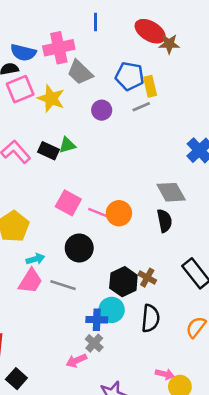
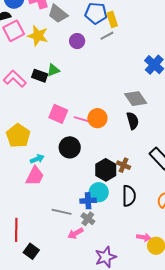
gray line: (63, 285) -> (62, 212), moved

